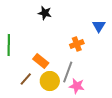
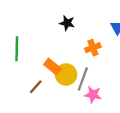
black star: (45, 13) -> (67, 23), moved
yellow circle: (50, 81) -> (66, 74), moved

